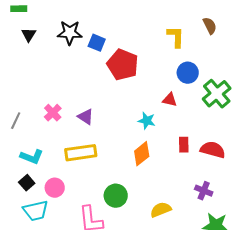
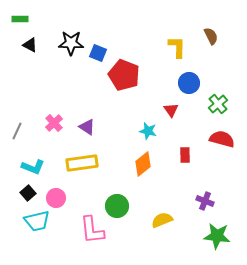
black triangle: (29, 35) -> (30, 45), turned -35
green cross: (217, 94) -> (218, 104), size x0.7
red triangle: (170, 100) -> (171, 110), turned 42
red semicircle: (213, 150) -> (222, 139), moved

